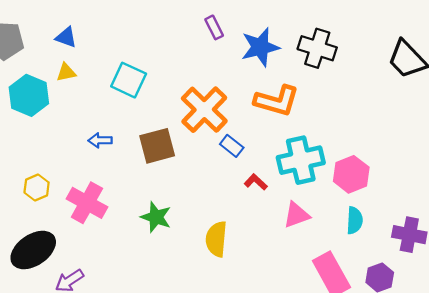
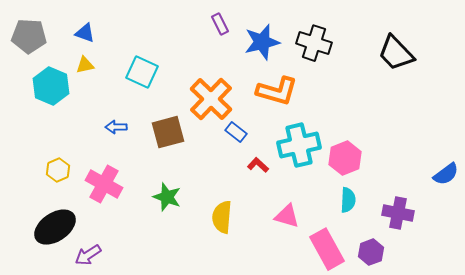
pink triangle: (296, 215) -> (287, 216), moved, turned 36

